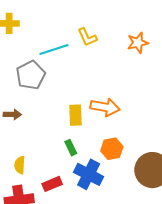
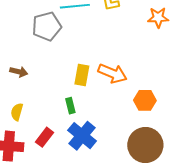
brown arrow: (12, 114) -> (19, 72), moved
orange hexagon: (112, 149) -> (145, 100), moved
red rectangle: (52, 184) -> (44, 137), turned -42

